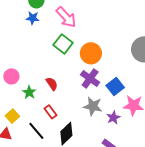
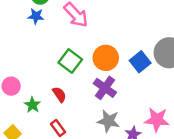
green square: (63, 44) -> (70, 61), moved
blue square: (115, 86) -> (140, 62), moved

